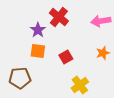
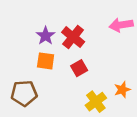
red cross: (59, 17) -> (73, 37), moved
orange star: (103, 53) -> (122, 90), moved

